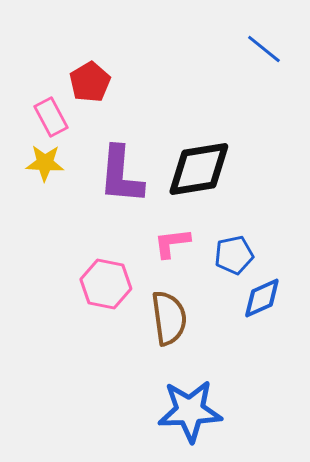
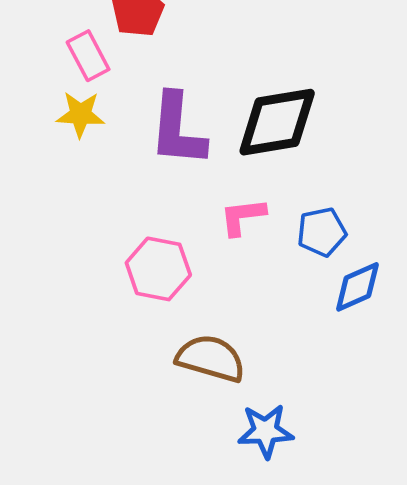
brown semicircle: (169, 318) -> (211, 358), moved, turned -66
blue star: (190, 411) -> (266, 431), size x0.7

